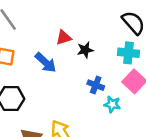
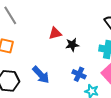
blue arrow: (46, 62) -> (41, 75), moved

